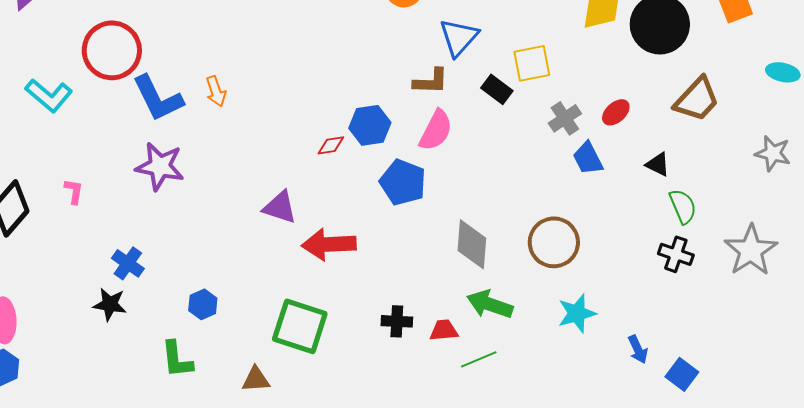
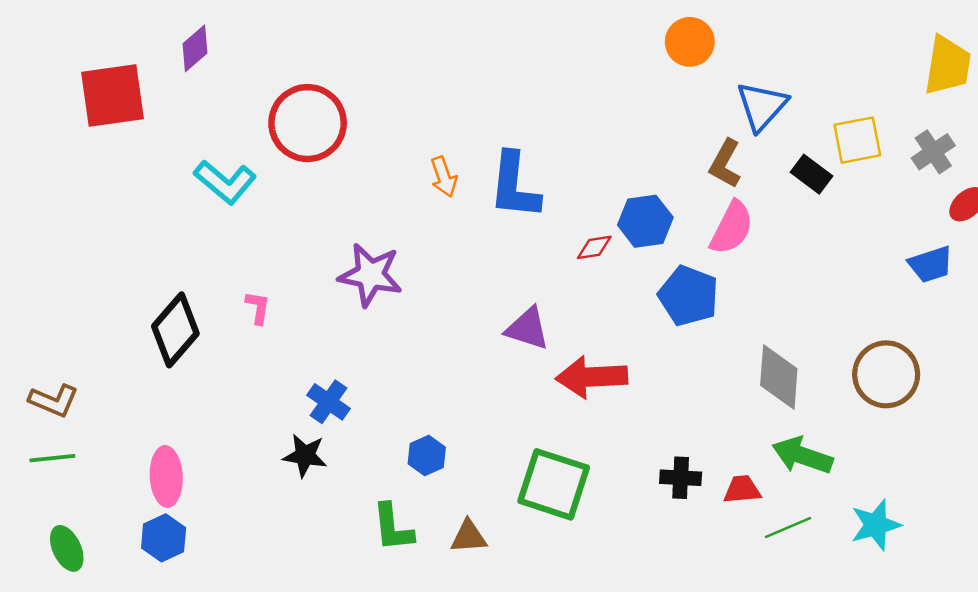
brown L-shape: (431, 81) -> (725, 164), turned 117
blue L-shape: (158, 98) -> (514, 186), moved, turned 32
gray cross: (565, 118) -> (933, 152), moved
blue trapezoid: (588, 158) -> (931, 264), turned -81
cyan star: (577, 313) -> (876, 525), moved
brown triangle: (256, 379) -> (469, 537), moved

